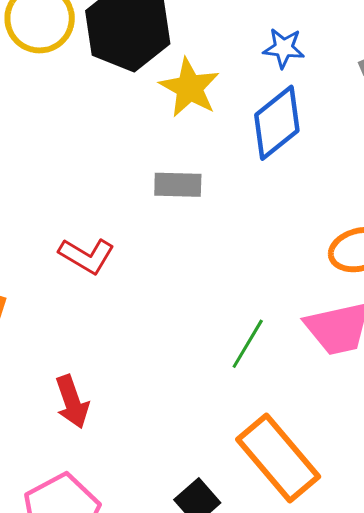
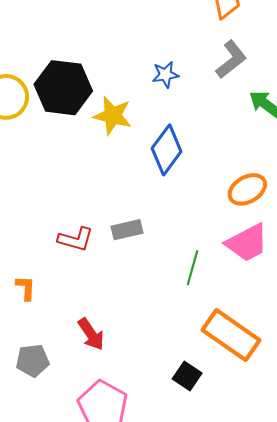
blue diamond: (277, 123) -> (167, 150), moved
gray rectangle: (178, 185) -> (127, 230), moved

